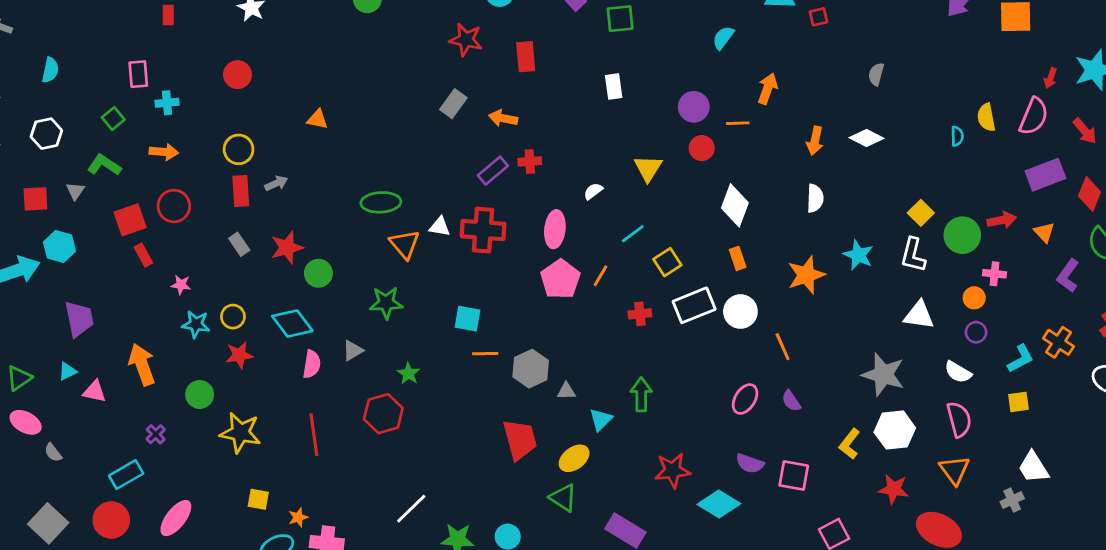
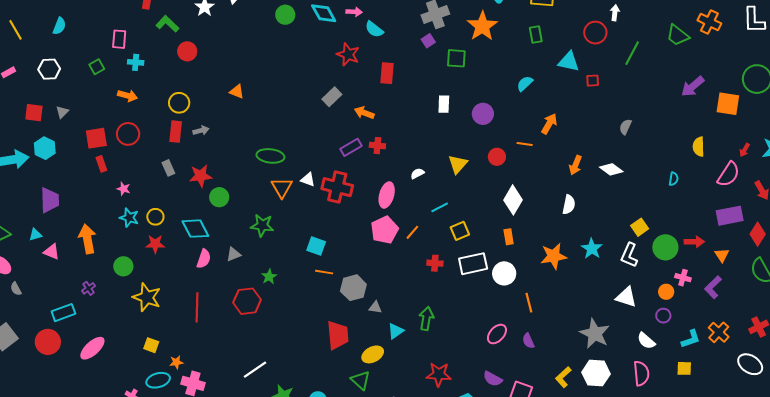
purple circle: (694, 107) -> (483, 114), moved
yellow semicircle: (986, 117) -> (699, 147), moved
green L-shape: (104, 165) -> (167, 24), moved
purple L-shape: (1068, 276) -> (713, 287), moved

